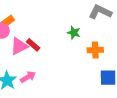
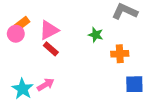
pink triangle: (19, 46) -> (49, 30), moved

